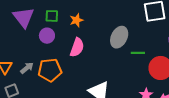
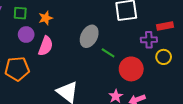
purple circle: (47, 36) -> (26, 35), moved
green line: (138, 53) -> (108, 53), turned 32

